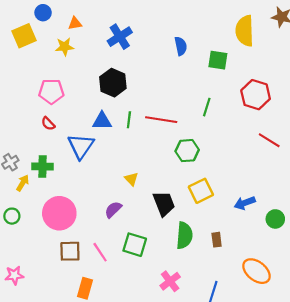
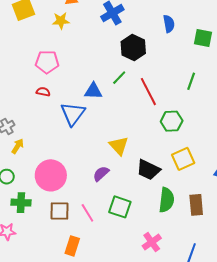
black hexagon: (113, 83) -> (133, 47), moved
green line: (129, 120) -> (119, 78), moved, turned 35
red line: (161, 120) -> (148, 92), turned 52
red semicircle: (48, 124) -> (43, 92), turned 144
green cross: (42, 166) -> (21, 203), moved
yellow triangle: (131, 179) -> (119, 146), size x1.5
black trapezoid: (164, 204) -> (148, 170), turned 135
brown rectangle: (217, 240) -> (196, 205), size x1.5

